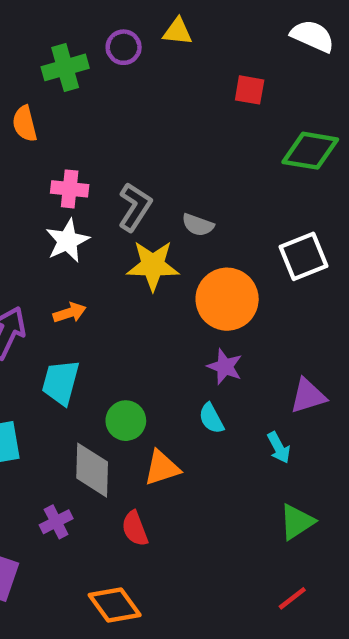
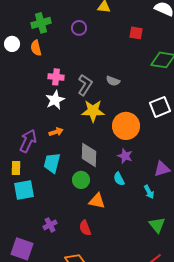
purple circle: (124, 47) -> (79, 28), moved
green cross: (65, 67) -> (41, 23), moved
gray semicircle: (198, 225) -> (113, 81), moved
orange triangle: (162, 468) -> (97, 201), turned 30
gray diamond: (92, 470) -> (89, 155), moved
green triangle: (297, 522) -> (157, 225), turned -36

